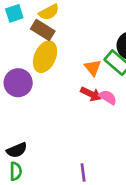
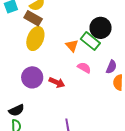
purple circle: (18, 83) -> (32, 77), moved
red arrow: (91, 94) -> (57, 82), moved

